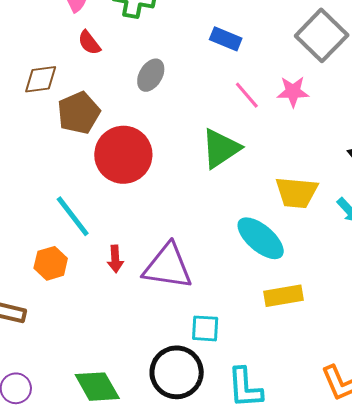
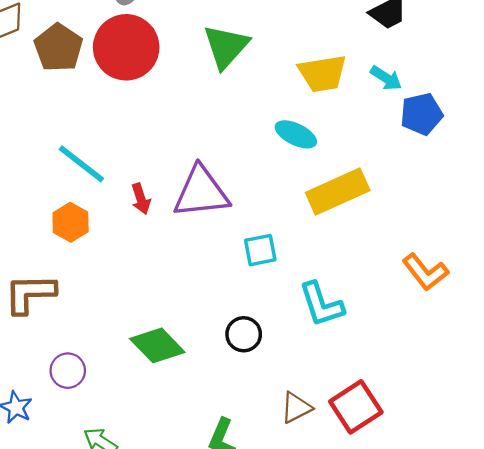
red circle: (123, 155) -> (126, 47), moved
cyan ellipse: (261, 238) -> (296, 134), size x0.7
yellow rectangle: (283, 296) -> (338, 192), size x1.4
black circle: (177, 372) -> (244, 334), moved, size x0.6

